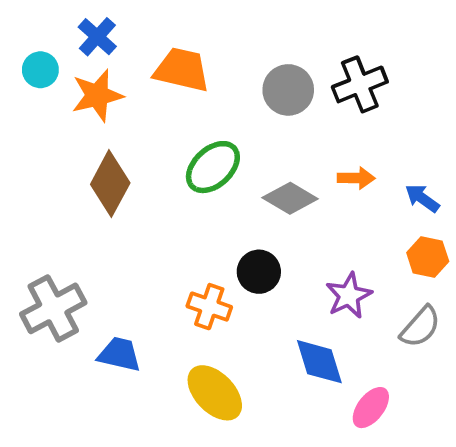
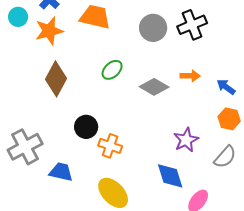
green ellipse: (213, 167) -> (112, 70), size x0.7
black circle: (259, 272) -> (86, 127), moved

